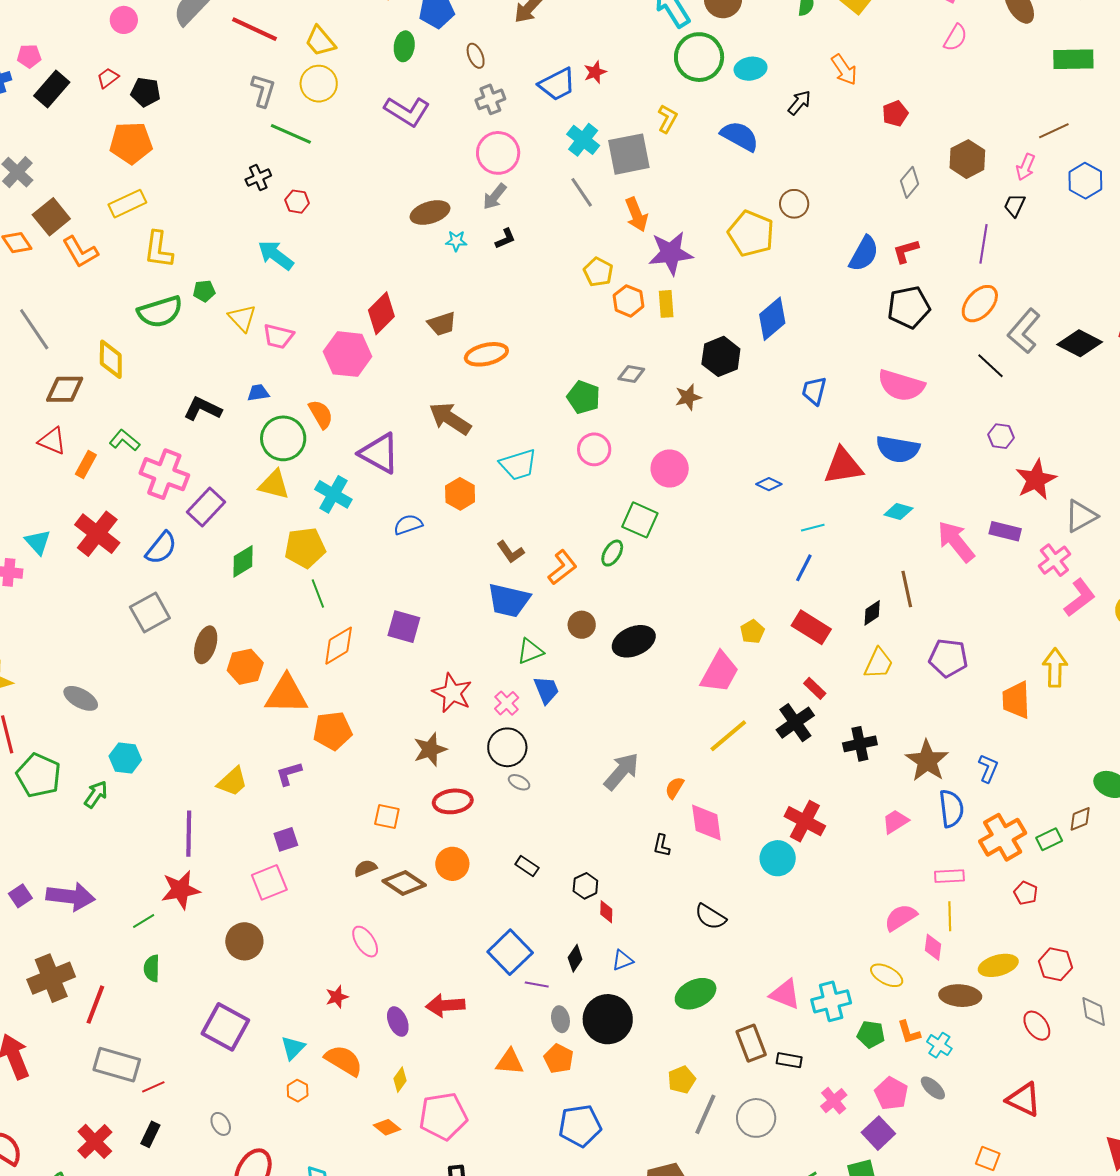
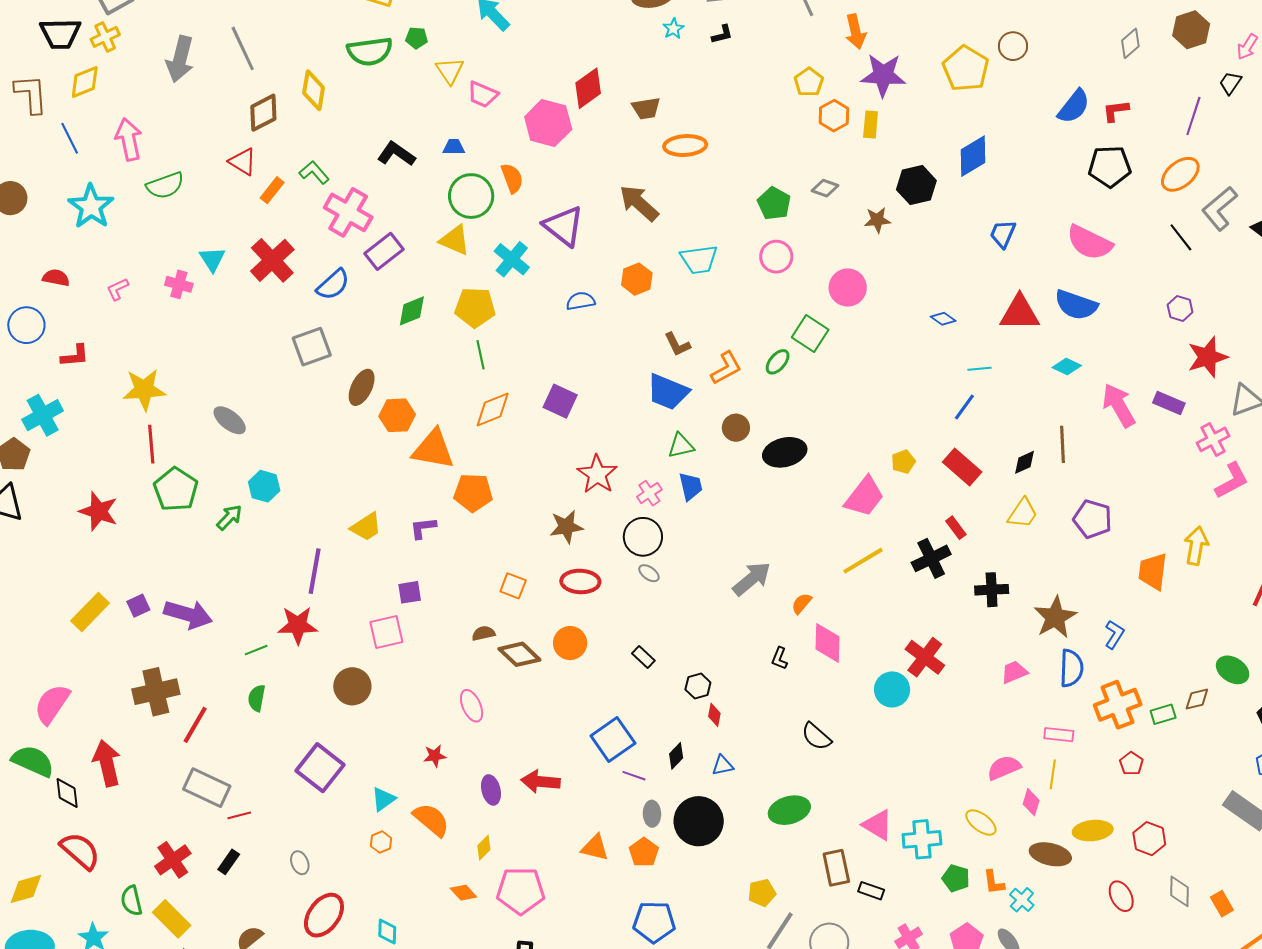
cyan star: (456, 241) -> (673, 29), turned 30
brown diamond: (65, 389) -> (263, 113), turned -36

